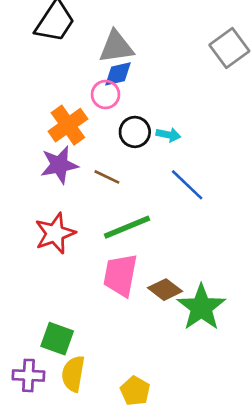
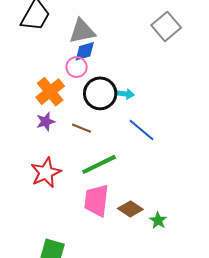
black circle: (135, 132) -> (100, 93), size x1.4
purple star: (59, 165) -> (46, 122), size x0.7
green star: (201, 307) -> (158, 220), size x0.5

